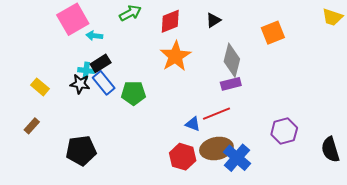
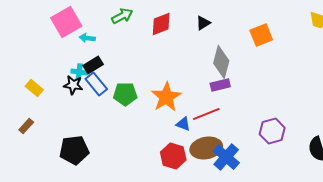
orange star: (175, 56) -> (166, 97), moved

